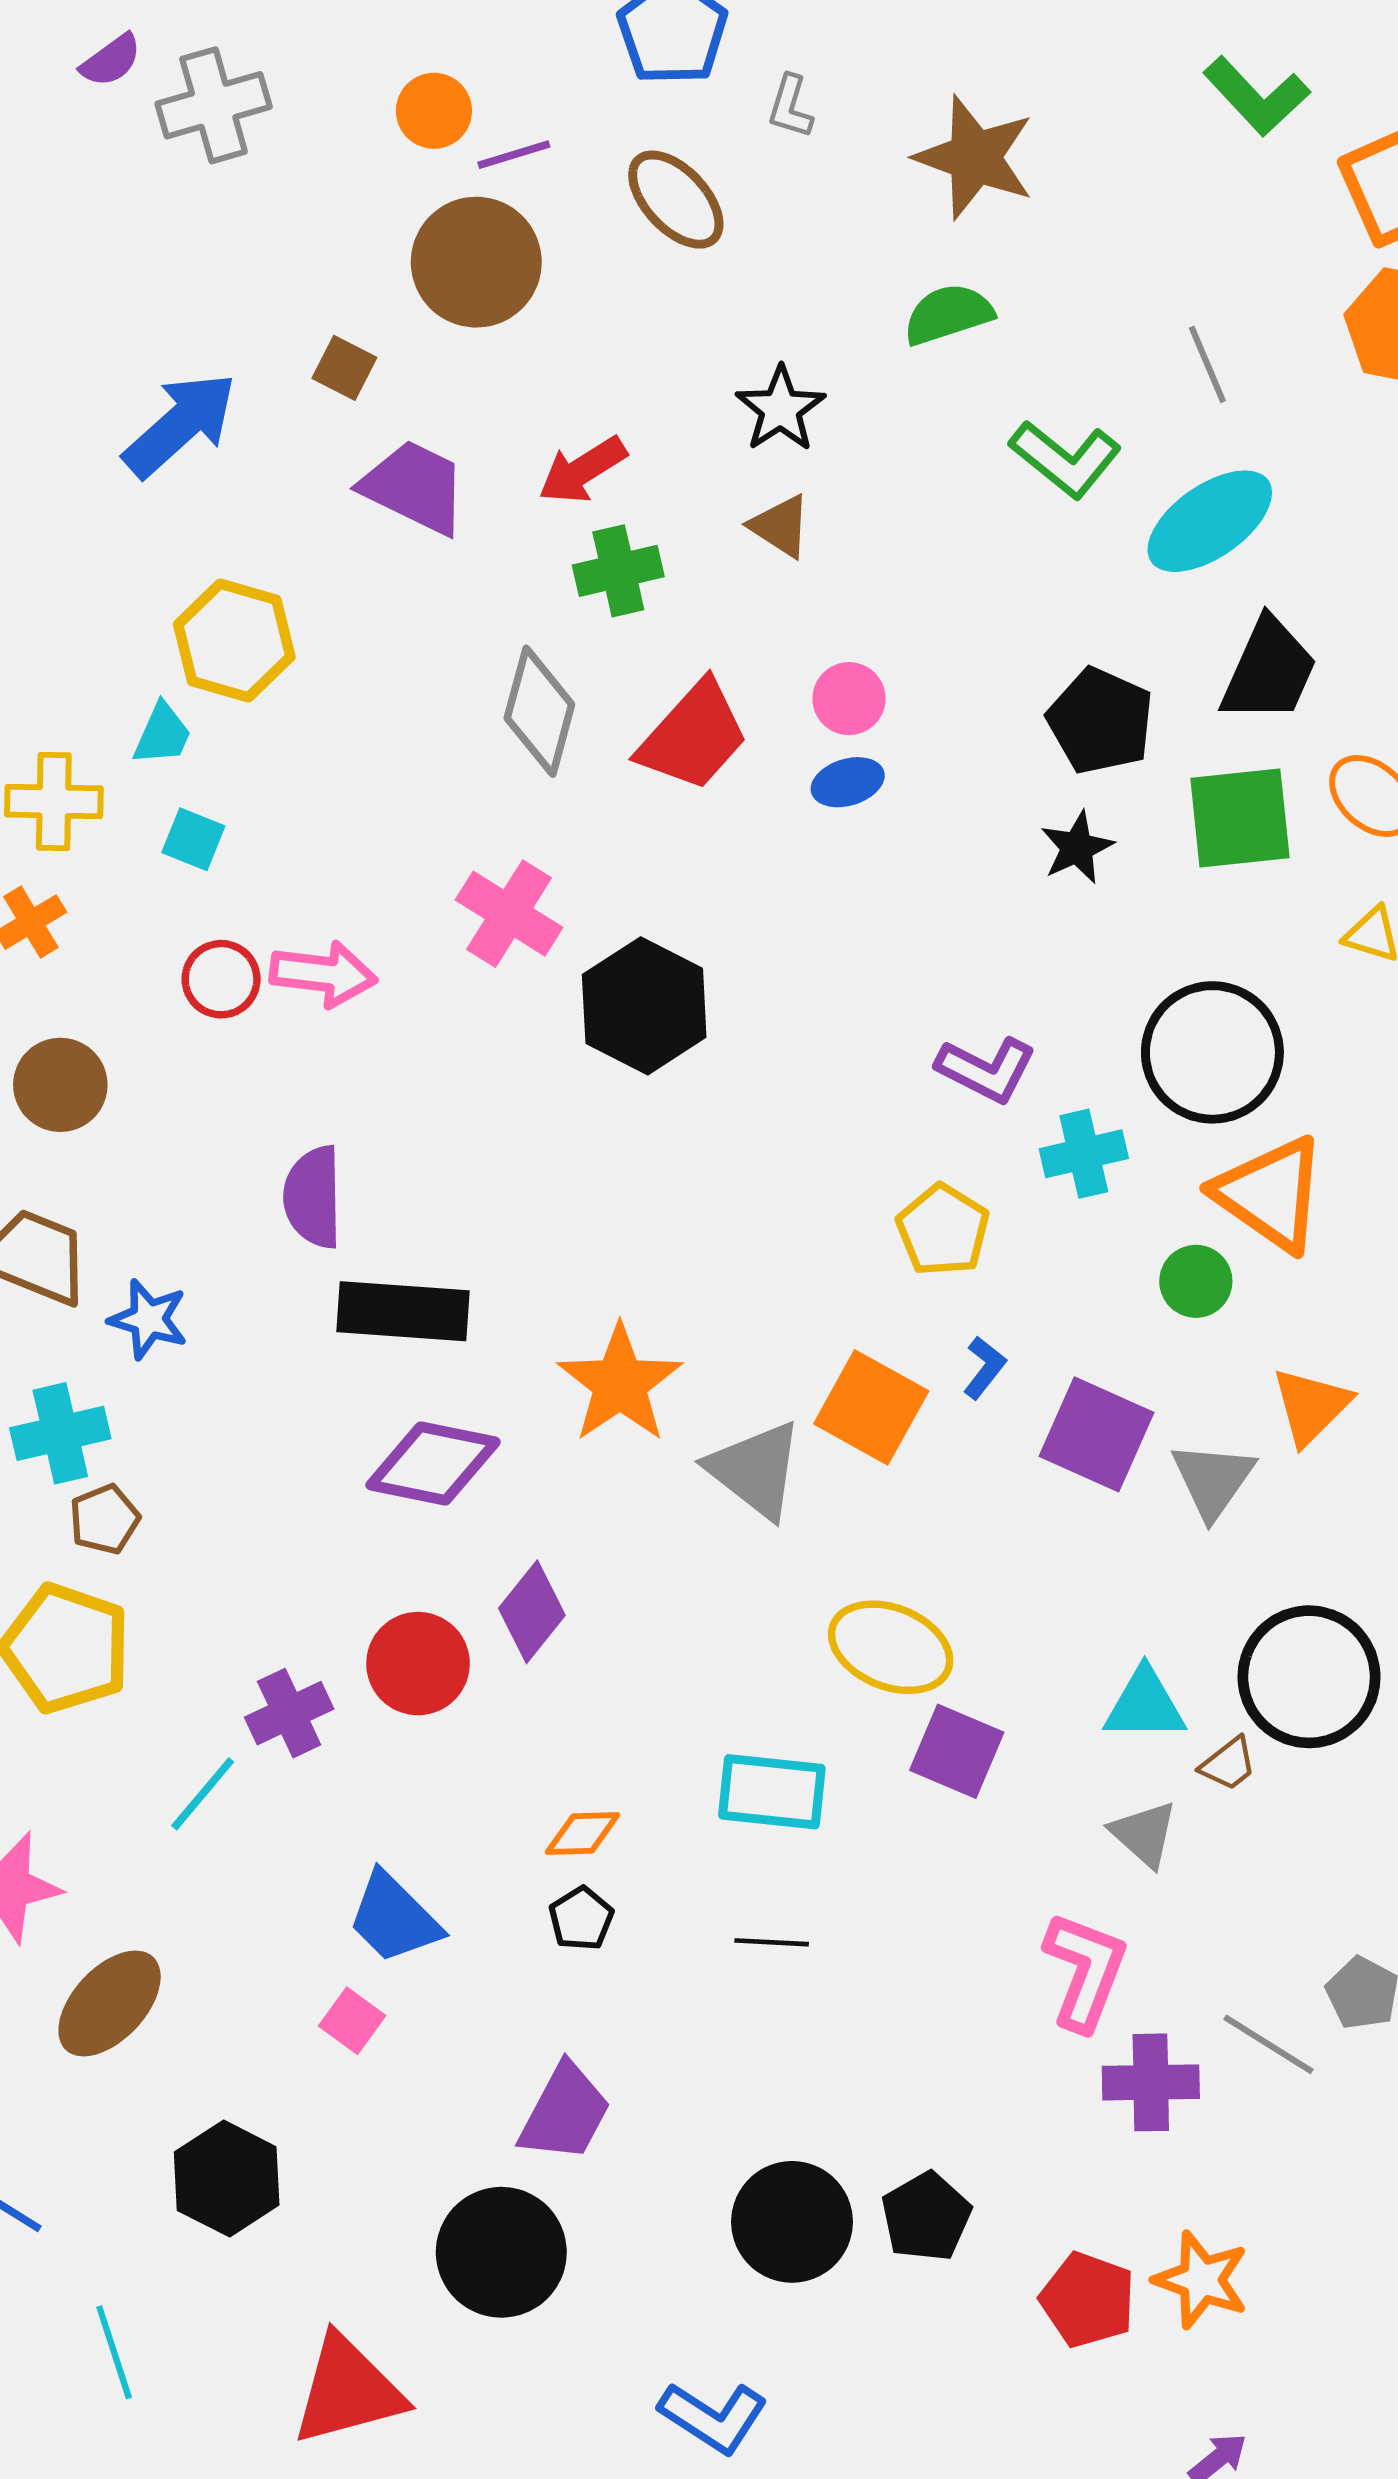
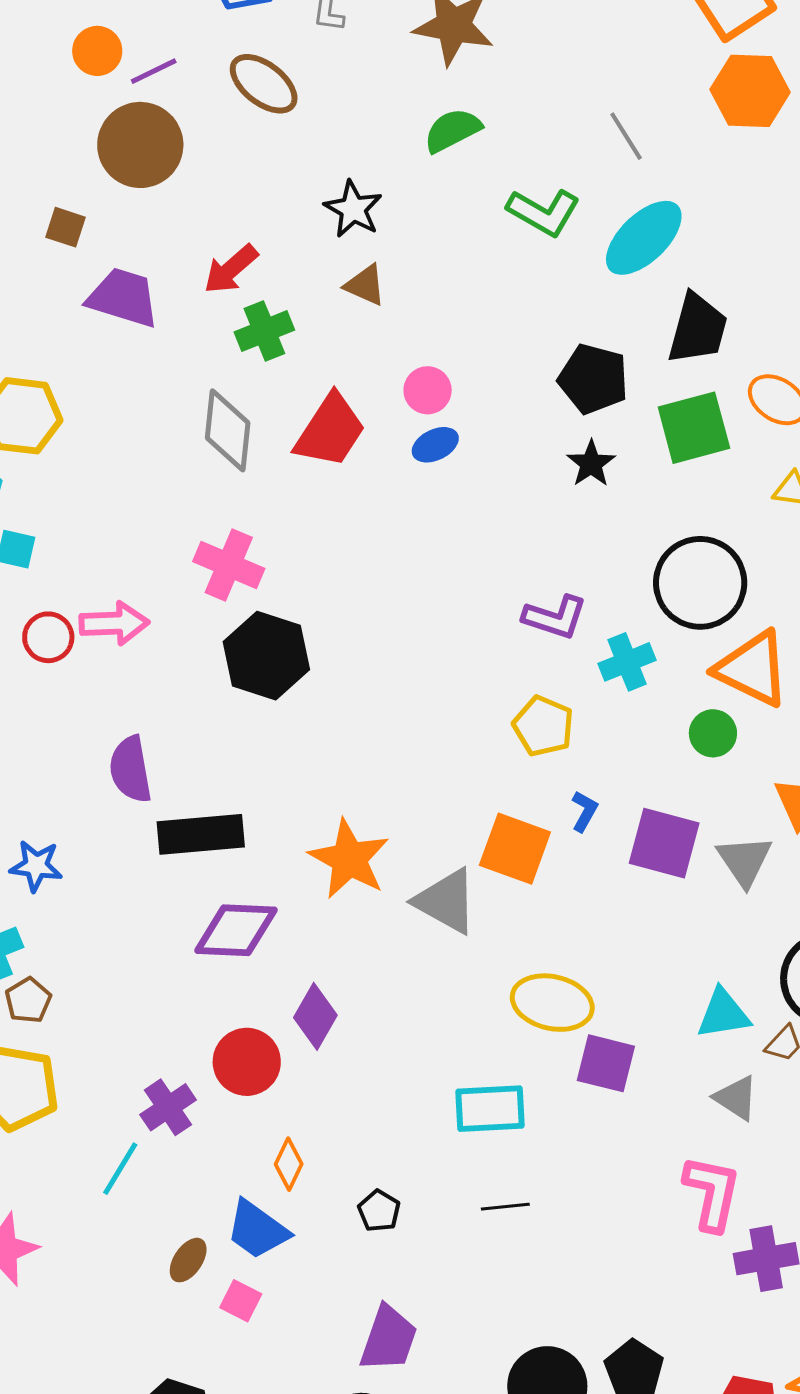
black hexagon: (644, 1006) -> (266, 656), moved
orange diamond: (583, 1834) -> (289, 1164), moved, turned -54
brown ellipse: (110, 2003) -> (188, 1260), moved, size x0.6

